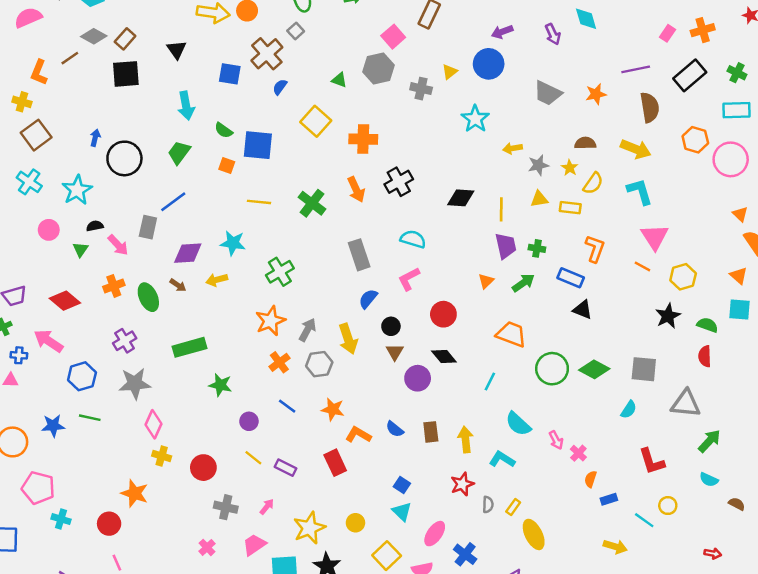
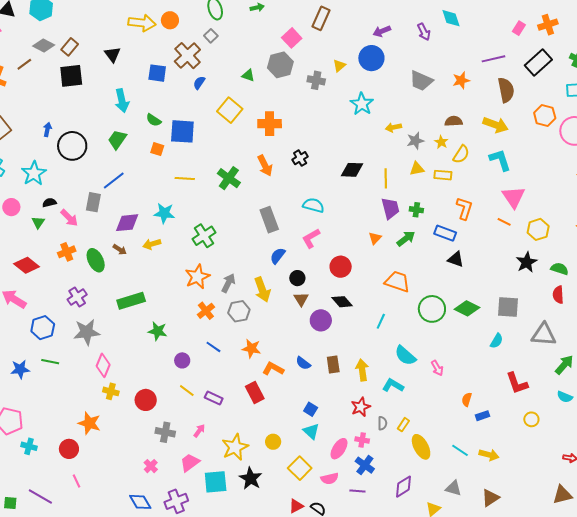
black cross: (399, 182) -> (300, 158), size x0.7
pink cross: (578, 453) -> (362, 440), moved, turned -32
cyan line: (644, 520) -> (460, 450), moved

